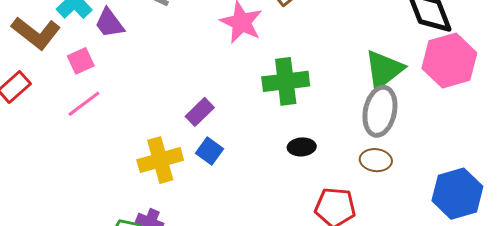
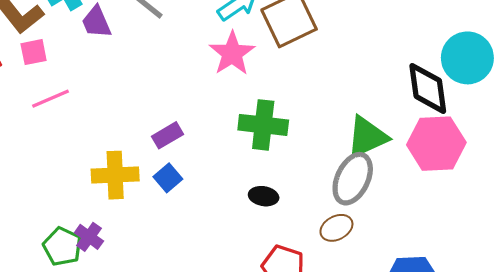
pink square: (81, 61) -> (34, 52), moved
brown ellipse: (376, 160) -> (336, 228), turned -48

